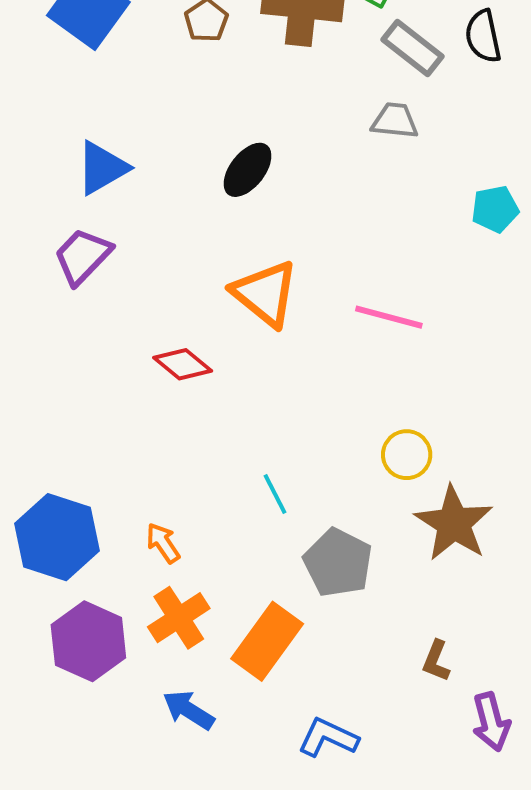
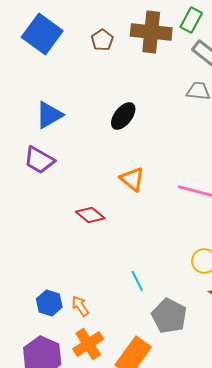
purple trapezoid: (83, 256) -> (39, 160), turned -104
orange triangle: (265, 294) -> (132, 179), size x0.7
blue hexagon: (57, 537) -> (49, 303), moved, size x0.6

